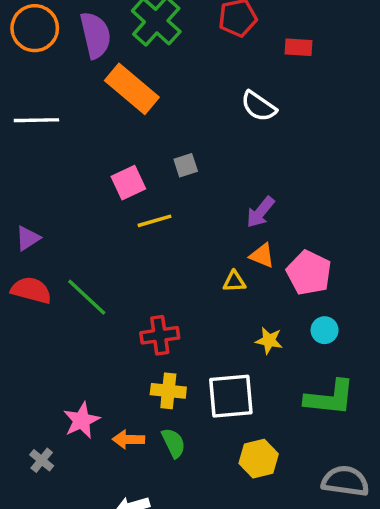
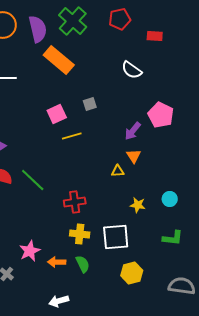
orange triangle: (262, 256) -> (134, 156), turned 35
pink pentagon: (309, 273) -> (161, 115), moved
green L-shape: (330, 398) -> (173, 238), size x0.7

